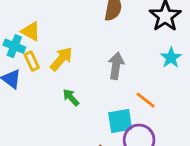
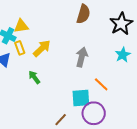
yellow triangle: (31, 31) -> (21, 26), turned -42
green arrow: (71, 97) -> (34, 77), moved

